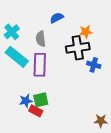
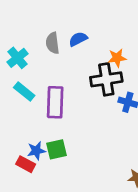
gray semicircle: (41, 39) -> (52, 43), moved
cyan rectangle: (17, 57) -> (24, 91), size x0.7
red rectangle: (36, 111) -> (26, 164), moved

